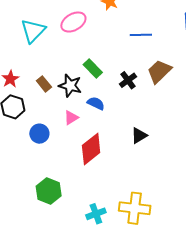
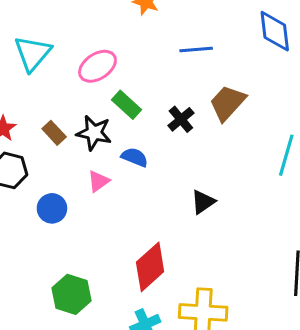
pink ellipse: (73, 22) -> (98, 66), moved
red diamond: (91, 149) -> (150, 267), moved

